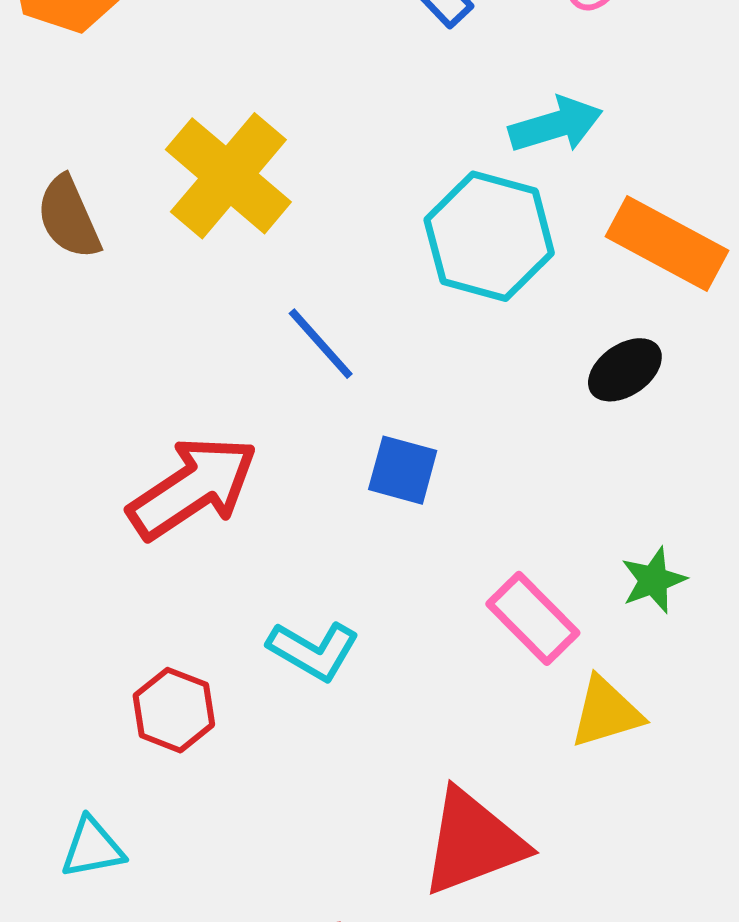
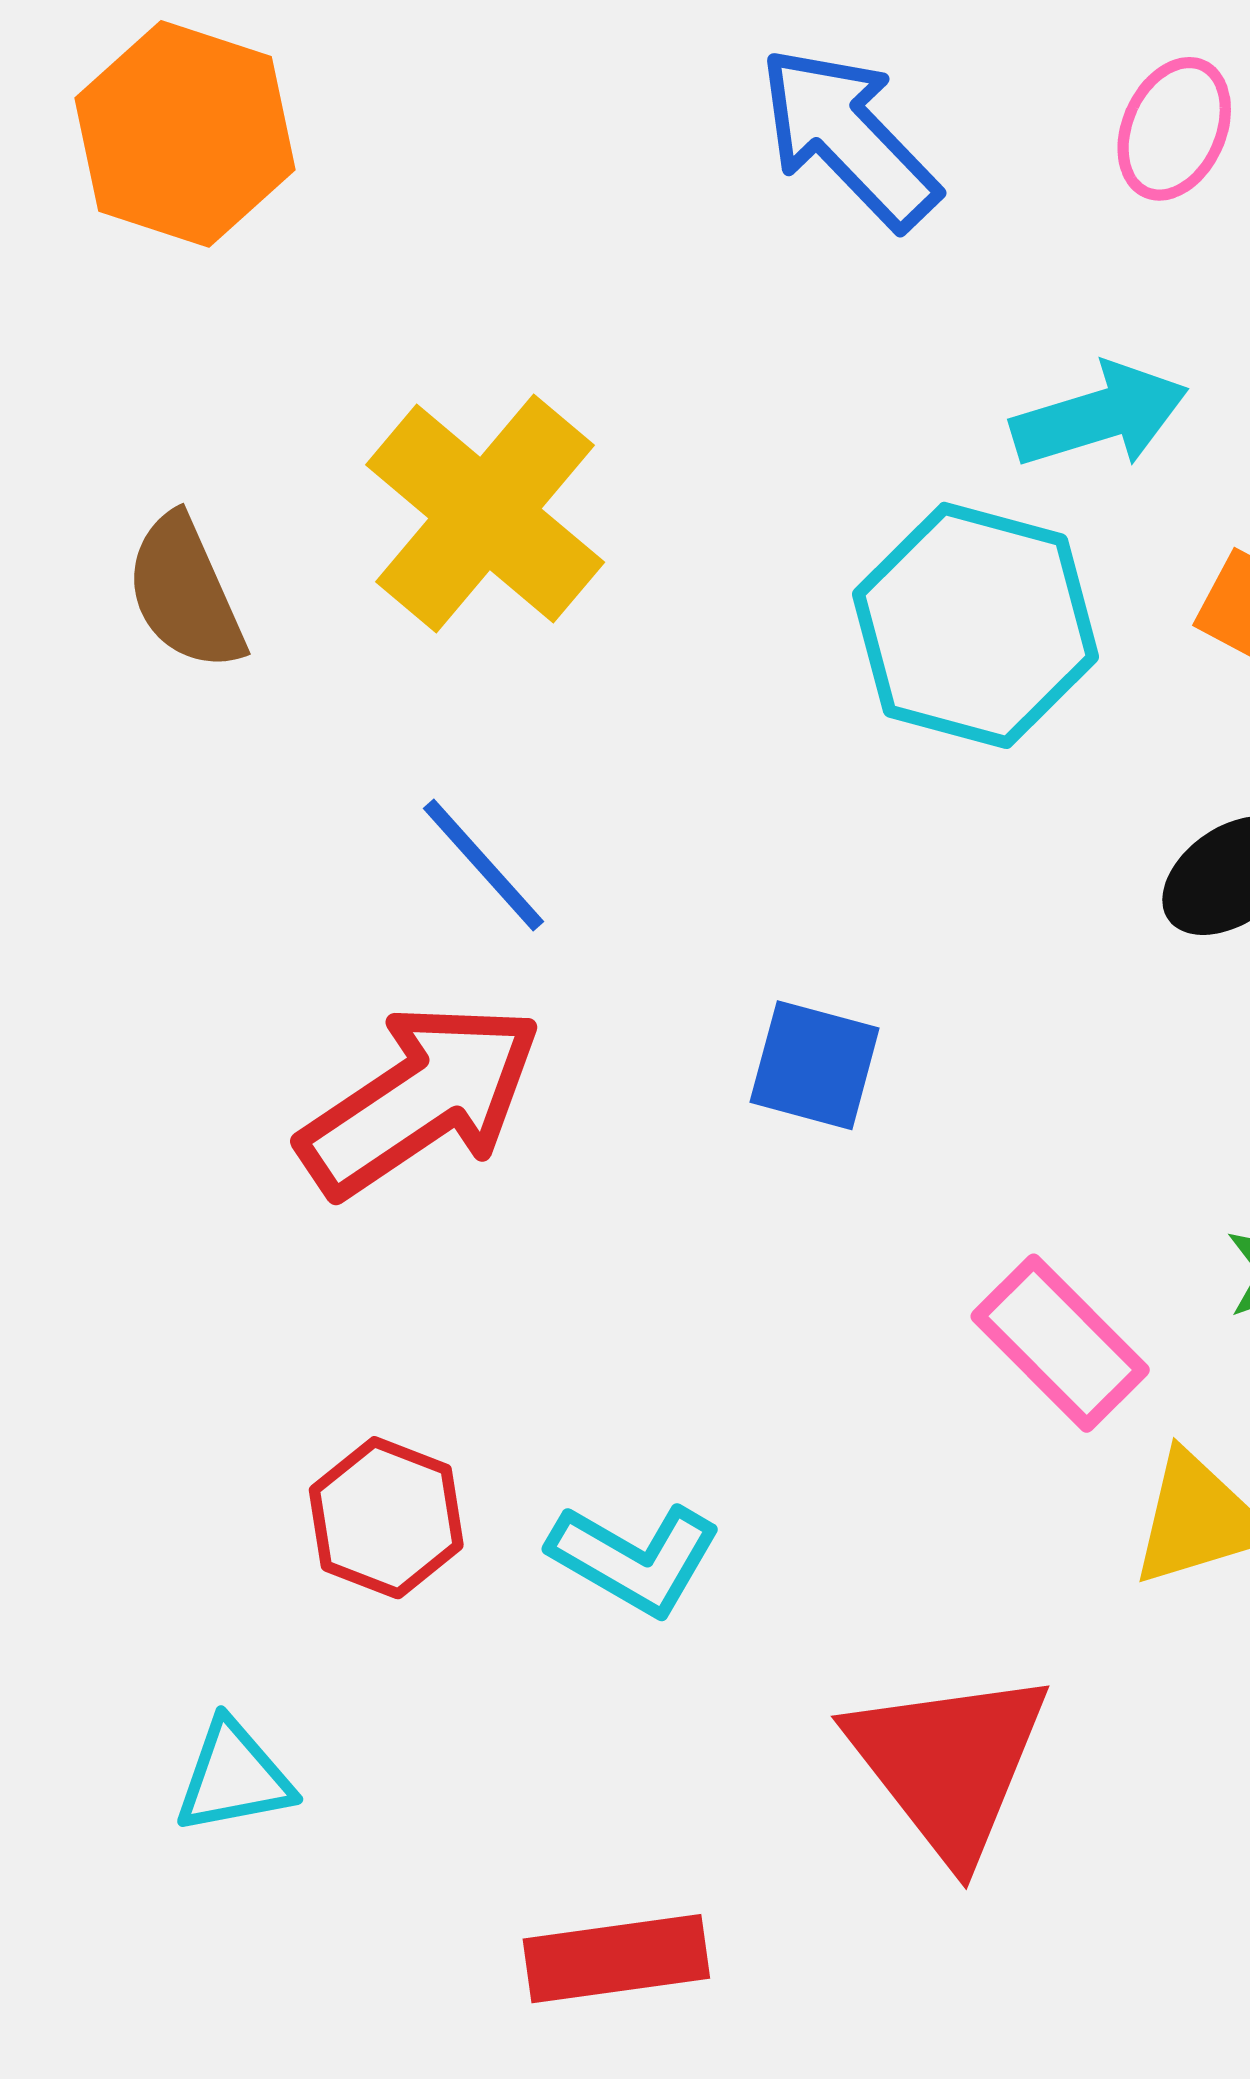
blue line: (321, 344) -> (483, 865), moved
cyan L-shape: (313, 651) -> (635, 1559), moved
red triangle: (473, 842) -> (949, 1764), turned -47

